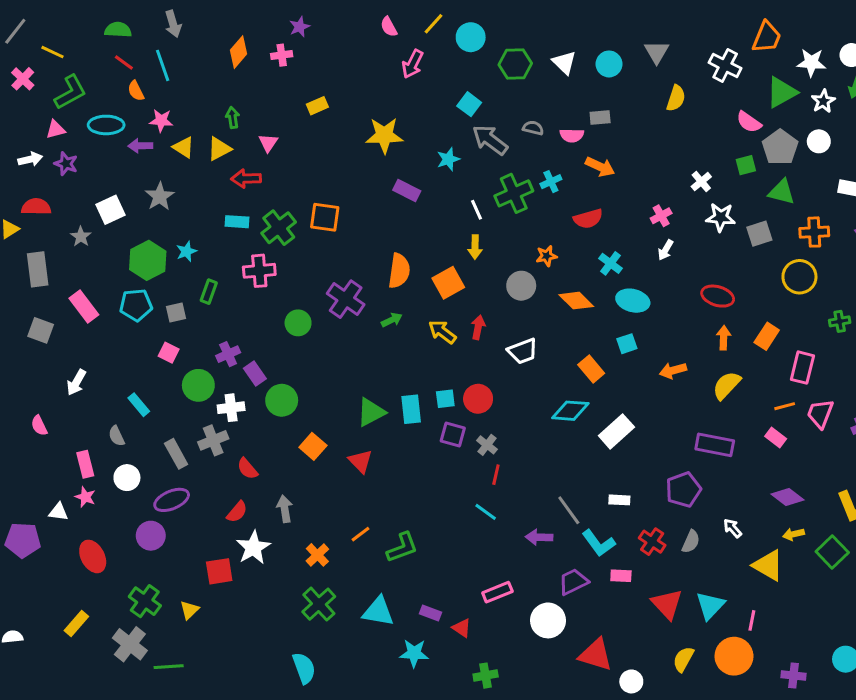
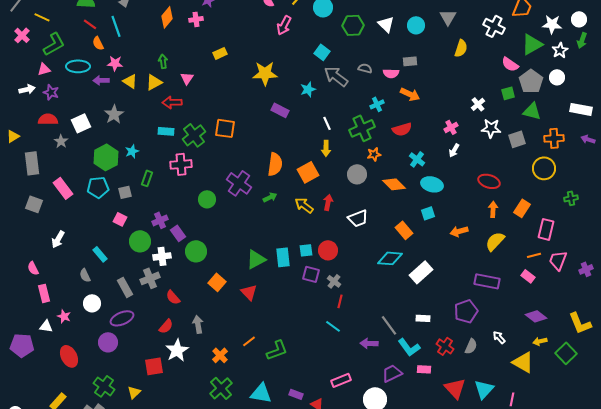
green cross: (514, 193) -> (362, 128), moved
red semicircle: (36, 207) -> (48, 119), moved
pink rectangle: (85, 464) -> (44, 293), moved

